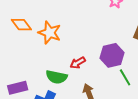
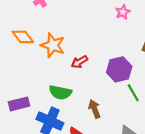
red arrow: (78, 63) -> (79, 62), moved

